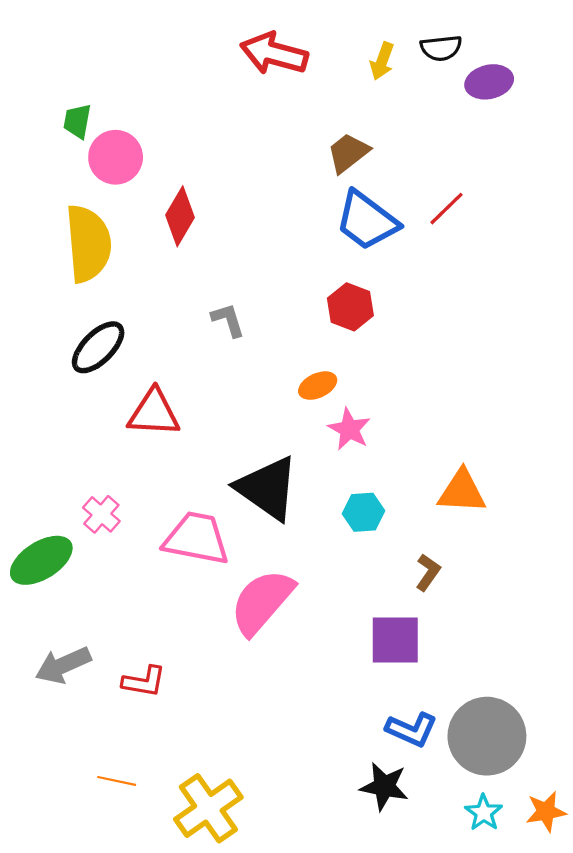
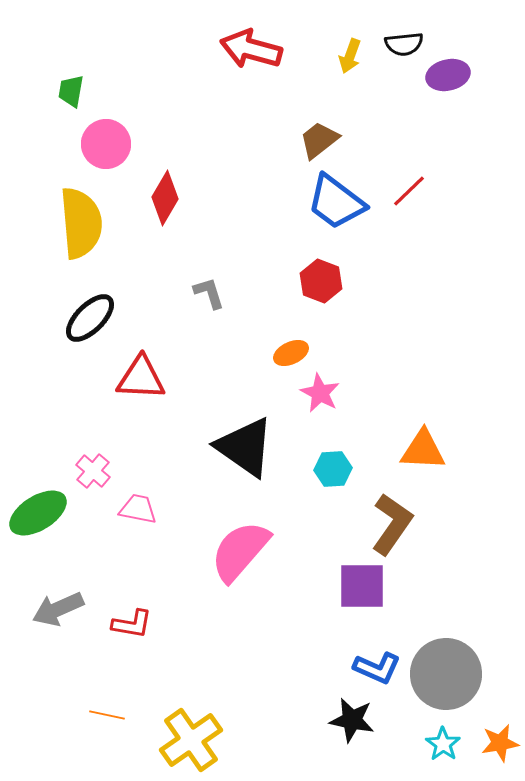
green trapezoid: (77, 121) -> (71, 91), moved
pink trapezoid: (196, 538) -> (138, 509), moved, size x0.6
brown L-shape: (428, 572) -> (392, 524), size x1.8

